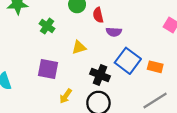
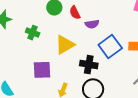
yellow triangle: (79, 47) -> (65, 45), size x1.5
blue square: (128, 61) -> (110, 46), turned 30

